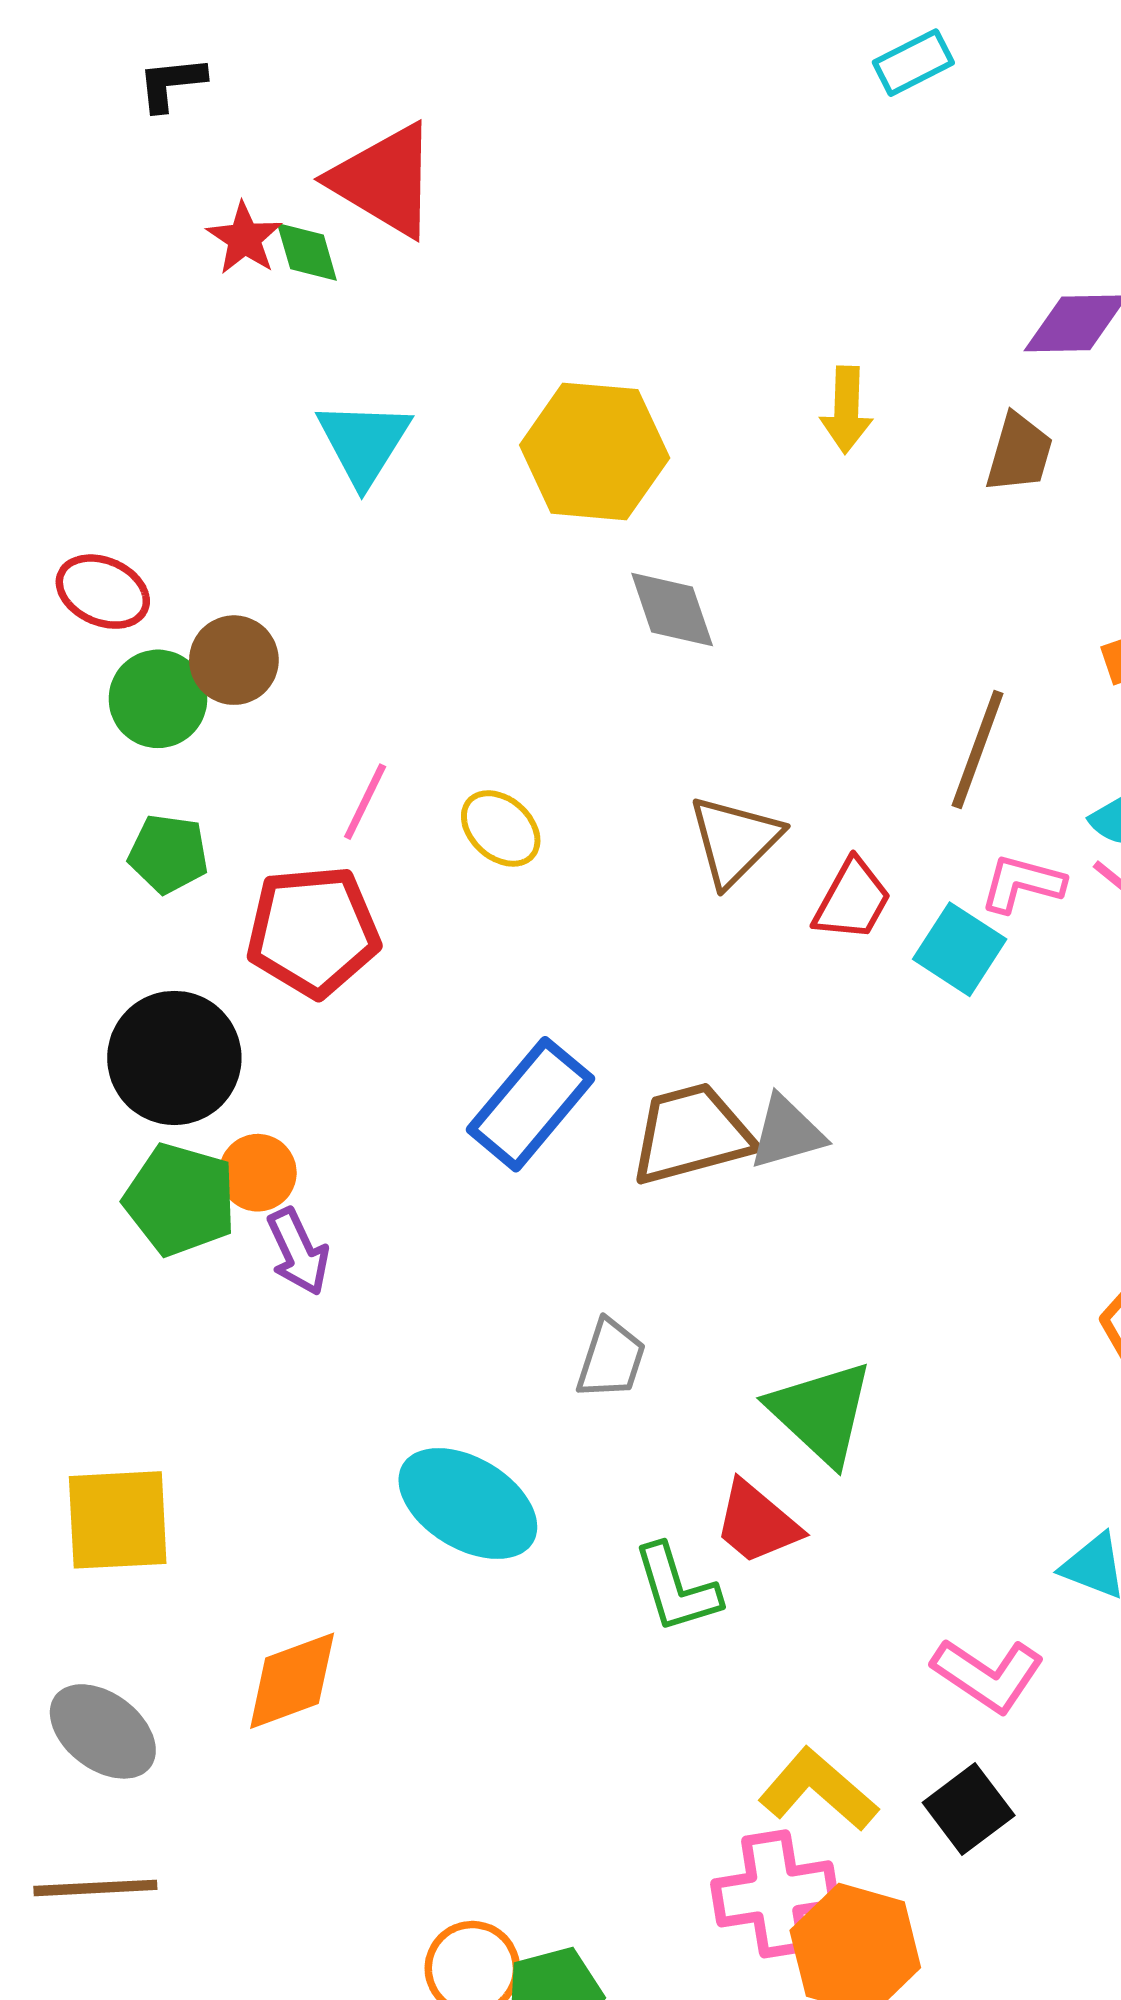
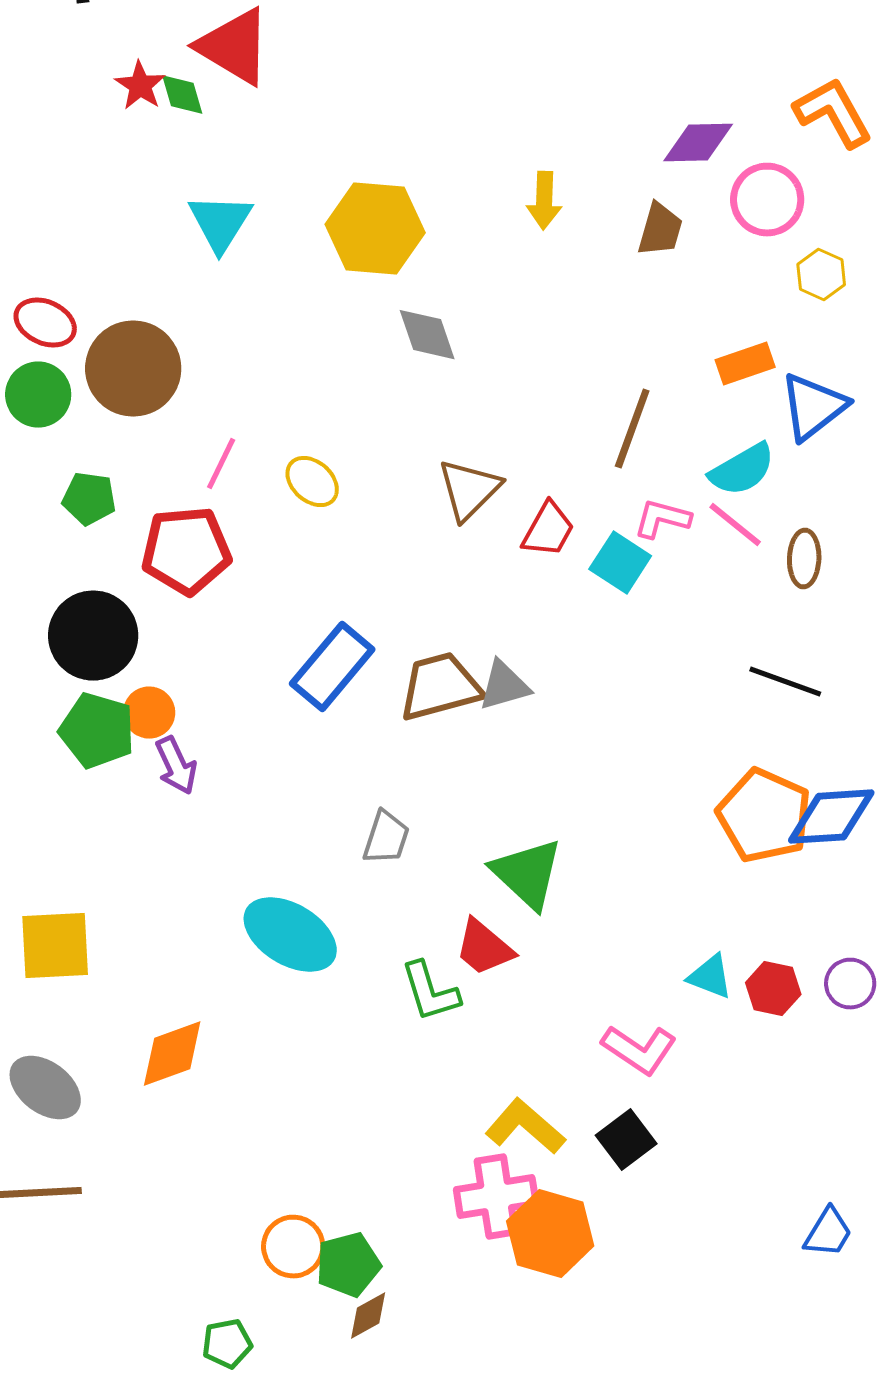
brown circle: (234, 660) -> (133, 369), size x1.6
green circle: (158, 699) -> (38, 395), moved

